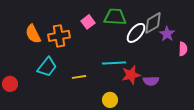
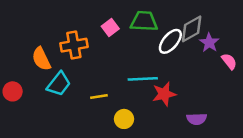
orange semicircle: (33, 34) -> (41, 59), moved
pink semicircle: (183, 49) -> (229, 61), turned -40
purple semicircle: (151, 81) -> (197, 119), moved
red circle: (10, 84) -> (13, 91), moved
yellow circle: (110, 100) -> (124, 119), moved

